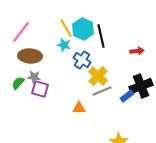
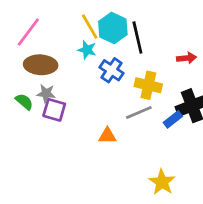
yellow cross: (98, 76) -> (148, 85), moved, turned -30
green semicircle: (18, 83) -> (24, 102), turned 88

